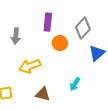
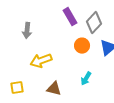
purple rectangle: (48, 22) -> (70, 17), moved, turned -36
orange circle: (60, 43) -> (82, 46), moved

